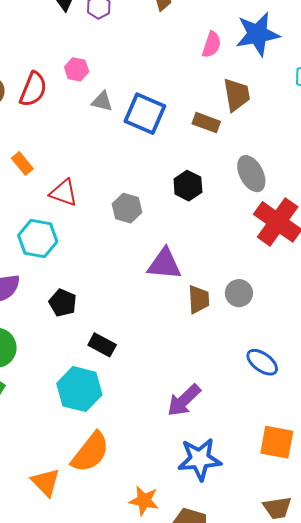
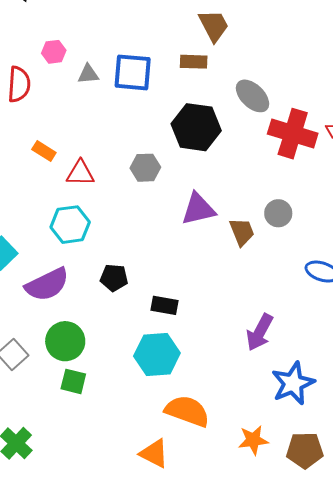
orange rectangle: (22, 163) -> (44, 151), moved
black hexagon: (188, 186) -> (196, 127), size x1.6
orange semicircle: (90, 452) -> (187, 411), turned -90

